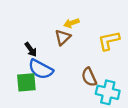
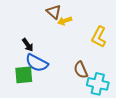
brown triangle: (63, 37) -> (54, 12), moved, turned -35
yellow L-shape: (109, 41) -> (99, 37), turned -50

